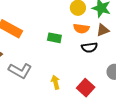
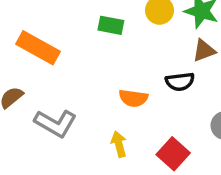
orange semicircle: (81, 29) -> (133, 98), moved
green rectangle: (54, 38) -> (111, 25), moved

